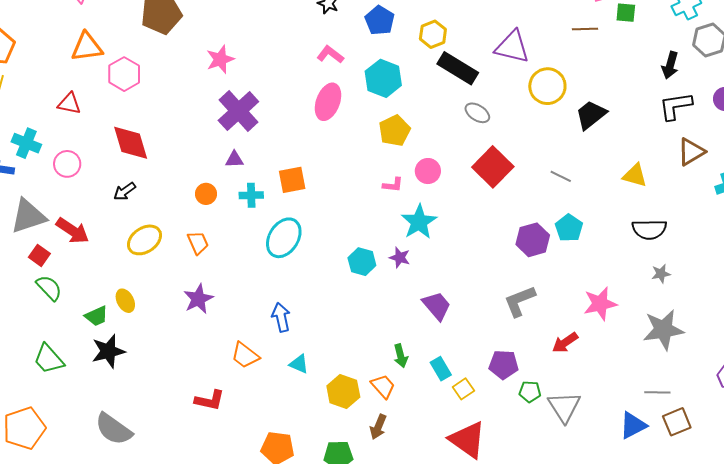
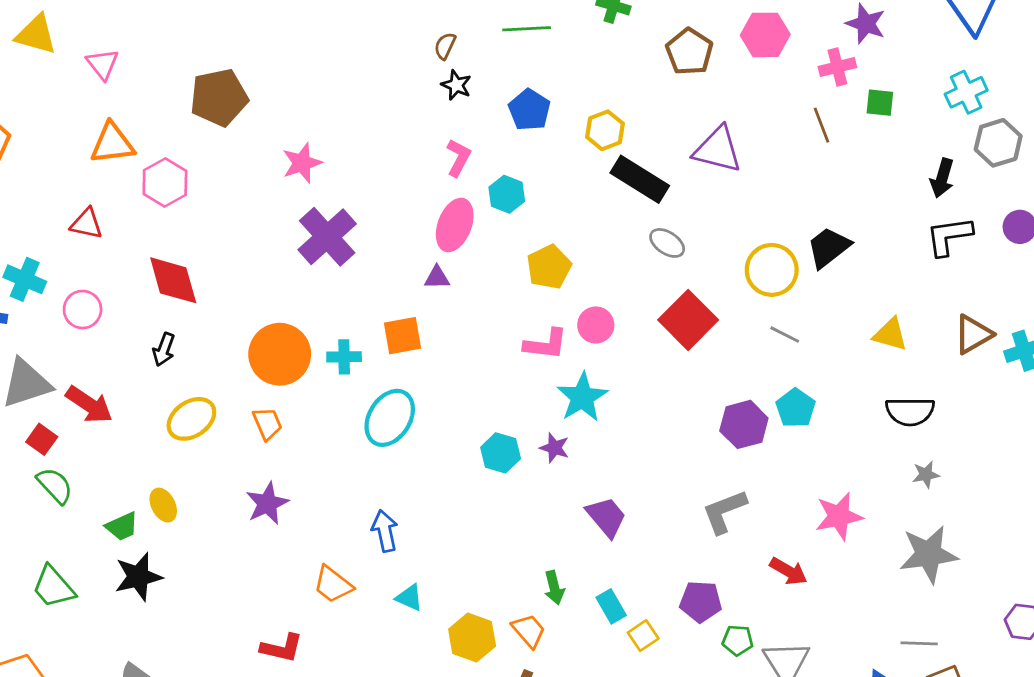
brown line: (585, 29) -> (821, 125), turned 70
pink L-shape: (330, 54) -> (459, 158), turned 80
cyan hexagon: (383, 78) -> (507, 194), moved, size x0.7
yellow circle: (547, 86) -> (772, 270), moved
brown triangle: (691, 152) -> (973, 334), moved
purple triangle: (234, 159) -> (437, 278), moved
pink L-shape: (393, 185) -> (546, 344), size x1.5
black arrow: (125, 191) -> (164, 349), turned -35
orange circle: (206, 194) -> (280, 354), size x2.0
red arrow: (565, 343) -> (788, 571), turned -116

